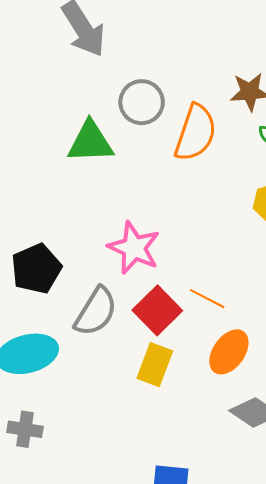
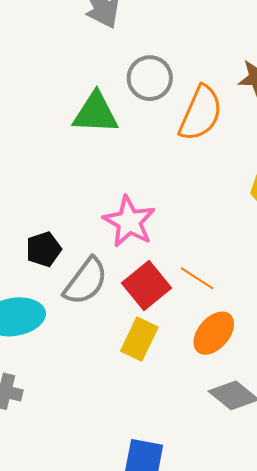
black pentagon: (36, 269) -> (44, 249), moved, size x0.7

